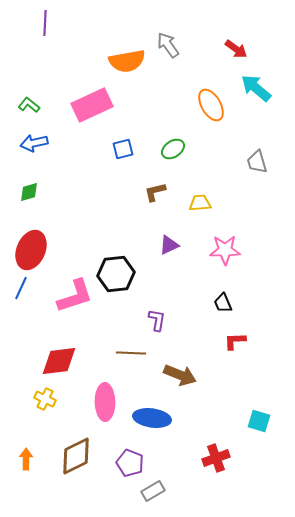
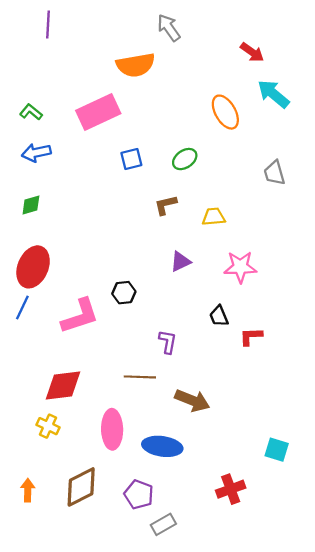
gray arrow: (168, 45) -> (169, 28), moved
black hexagon: (116, 274) -> (124, 293), size x0.6
black trapezoid: (223, 303) -> (219, 316), moved
red L-shape: (235, 341) -> (251, 336), moved

